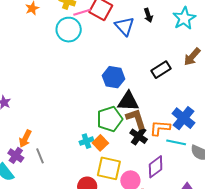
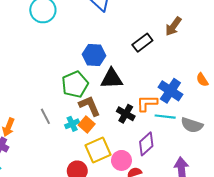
green pentagon: (110, 119) -> (75, 84), moved
brown L-shape: (136, 119) -> (90, 106), moved
gray line: (40, 156) -> (45, 116), moved
yellow square: (109, 168) -> (98, 150), turned -30

